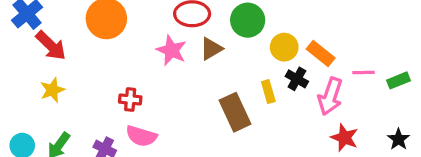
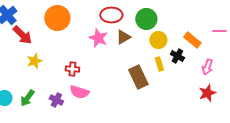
yellow circle: (284, 47) -> (158, 40), moved
pink line: (364, 73) -> (219, 31), moved
yellow star: (52, 90) -> (34, 61), moved
pink arrow: (330, 96) -> (207, 67), moved, size x0.7
red star: (345, 138) -> (207, 93), turned 30

